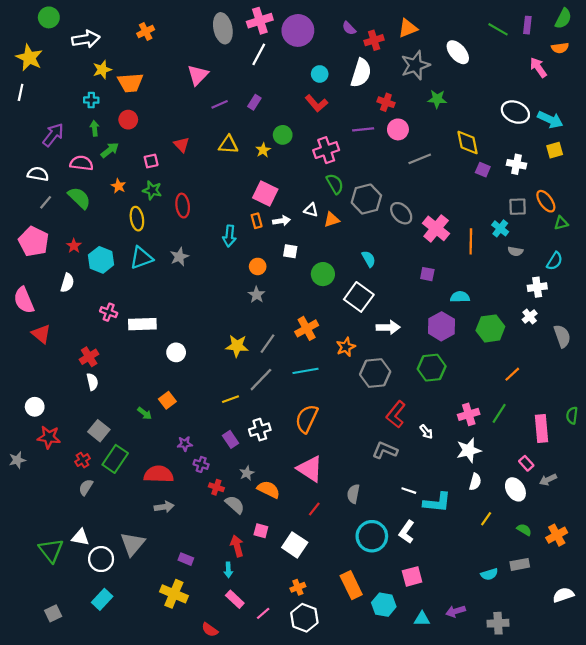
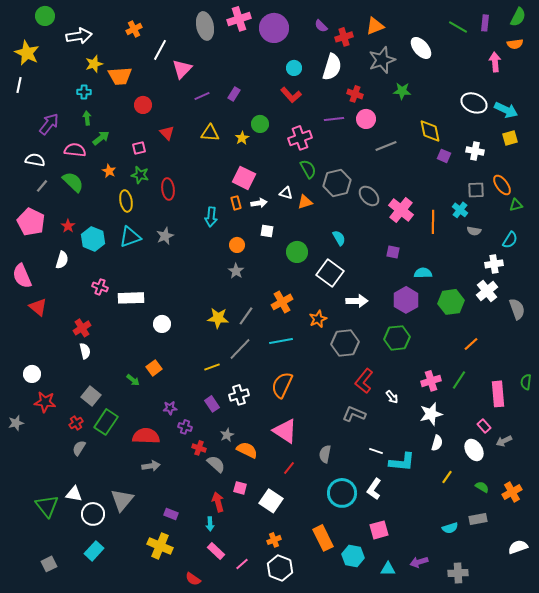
white line: (259, 54) -> (160, 50), moved
pink arrow: (538, 67) -> (495, 62), turned 30
red circle: (128, 120) -> (143, 105), moved
white cross: (530, 316) -> (487, 291), size x1.5

